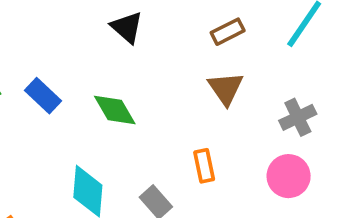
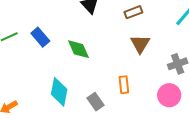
brown rectangle: (228, 32) -> (133, 12), moved

